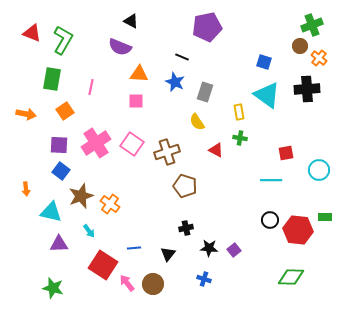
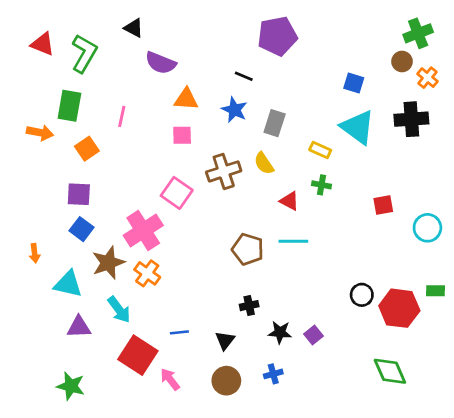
black triangle: (131, 21) -> (134, 28), moved
yellow rectangle: (239, 112) -> (320, 150), turned -56
orange arrow: (26, 114) -> (40, 133), moved
pink cross: (96, 143) -> (143, 230), moved
brown cross: (167, 152) -> (224, 171), moved
cyan line: (271, 180) -> (293, 241), moved
cyan arrow: (89, 231) -> (119, 310), size x1.5
green diamond: (291, 277) -> (390, 371), turned 64
blue cross: (204, 279) -> (273, 374), turned -32
brown circle: (153, 284) -> (226, 381), moved

